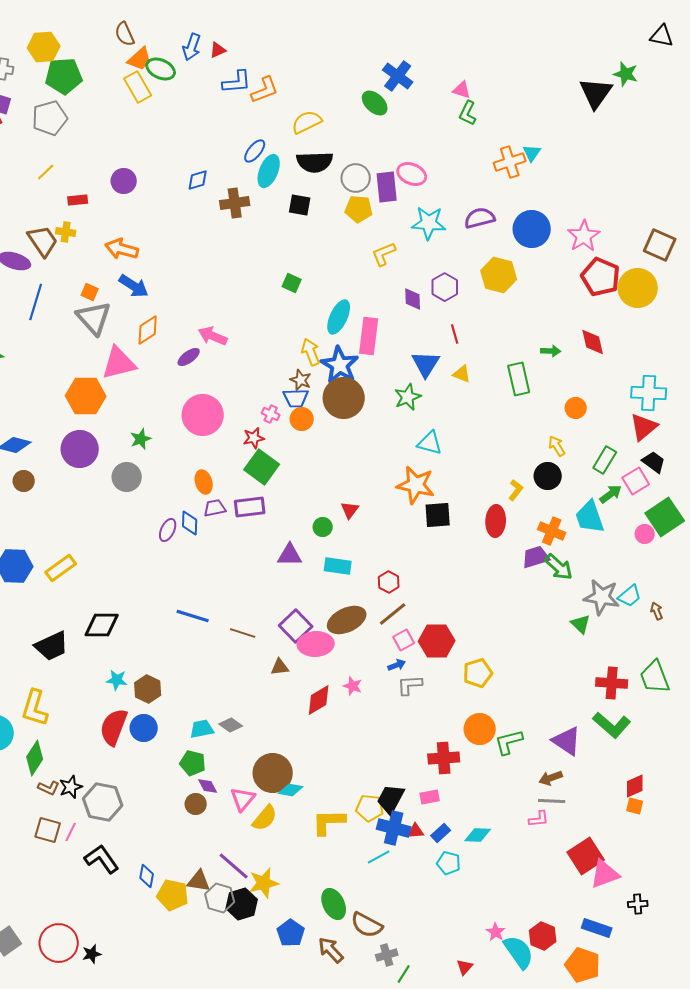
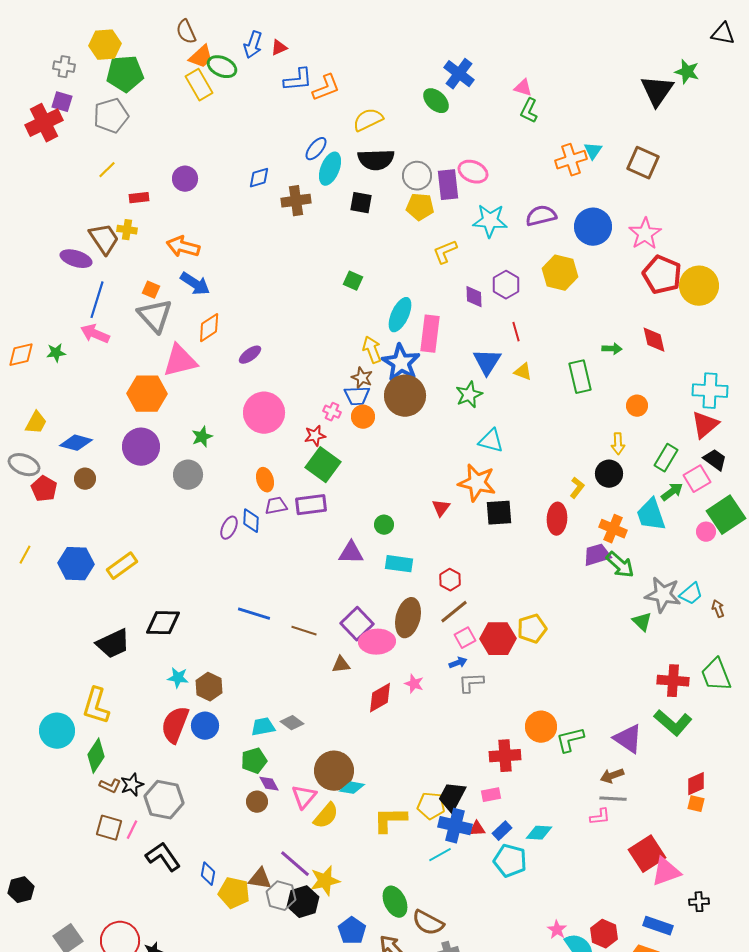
brown square: (660, 245) -> (643, 163), moved
pink arrow: (213, 336) -> (95, 334), moved
yellow arrow: (557, 446) -> (618, 444), turned -150
red triangle: (350, 510) -> (441, 508), moved
brown ellipse: (347, 620) -> (408, 618), turned -51
yellow pentagon: (478, 673) -> (532, 629), moved
green pentagon: (193, 763) -> (254, 761), turned -30
cyan pentagon: (449, 863) -> (510, 861), size x1.4

